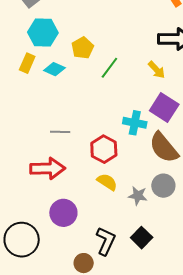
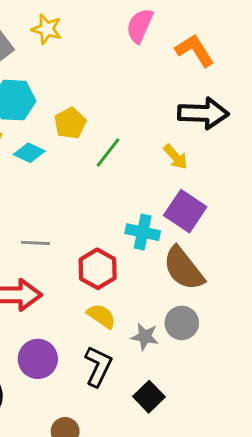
black L-shape: (106, 241) -> (98, 366), moved

